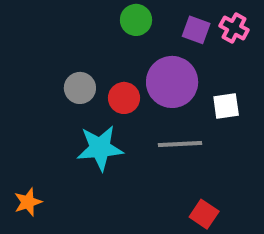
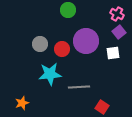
purple square: (196, 30) -> (119, 32), moved, turned 32
gray line: (180, 144) -> (79, 87), moved
orange star: (28, 202) -> (22, 103), moved

